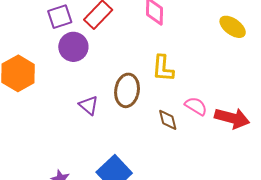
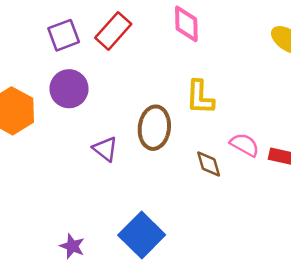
purple circle: (73, 47) -> (69, 89), moved

